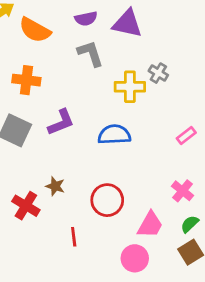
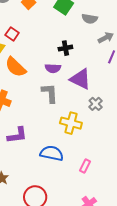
gray cross: (158, 73) -> (96, 104), moved
pink rectangle: (186, 135) -> (85, 166), moved, turned -40

